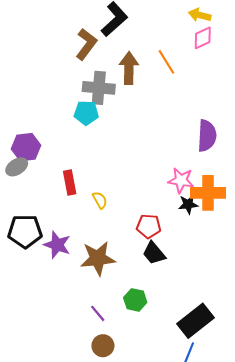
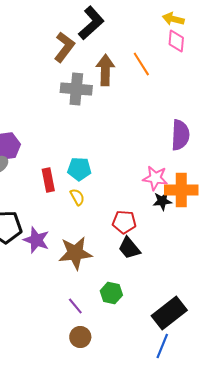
pink diamond: (203, 38) -> (176, 41), turned -60
cyan pentagon: (86, 113) -> (79, 169), moved

